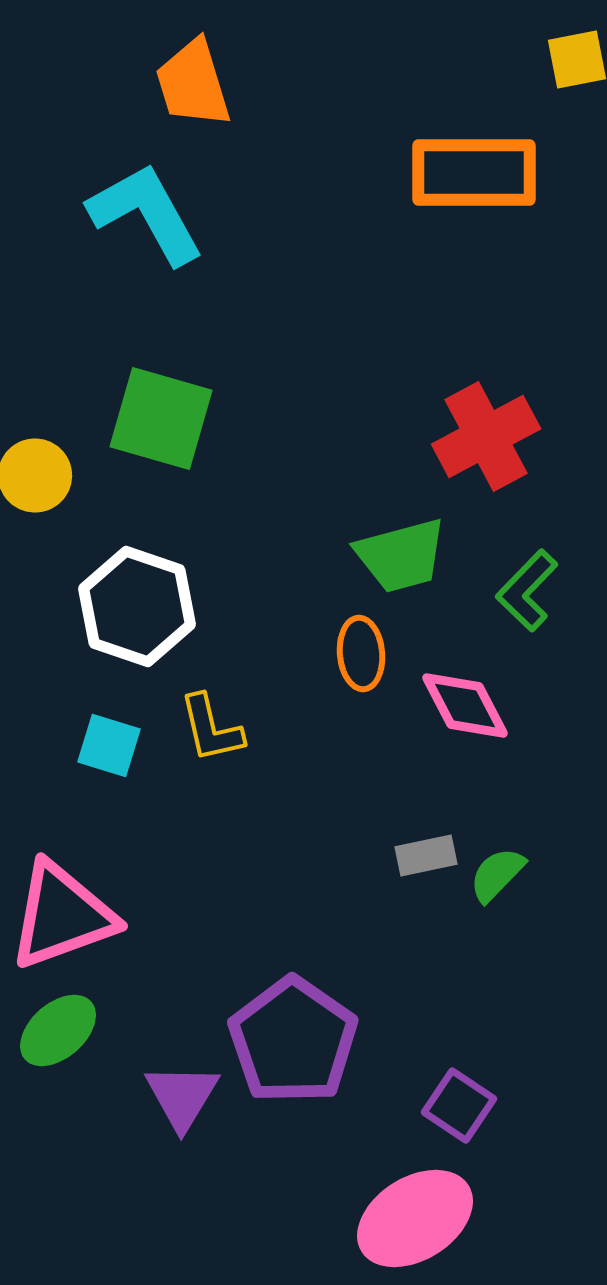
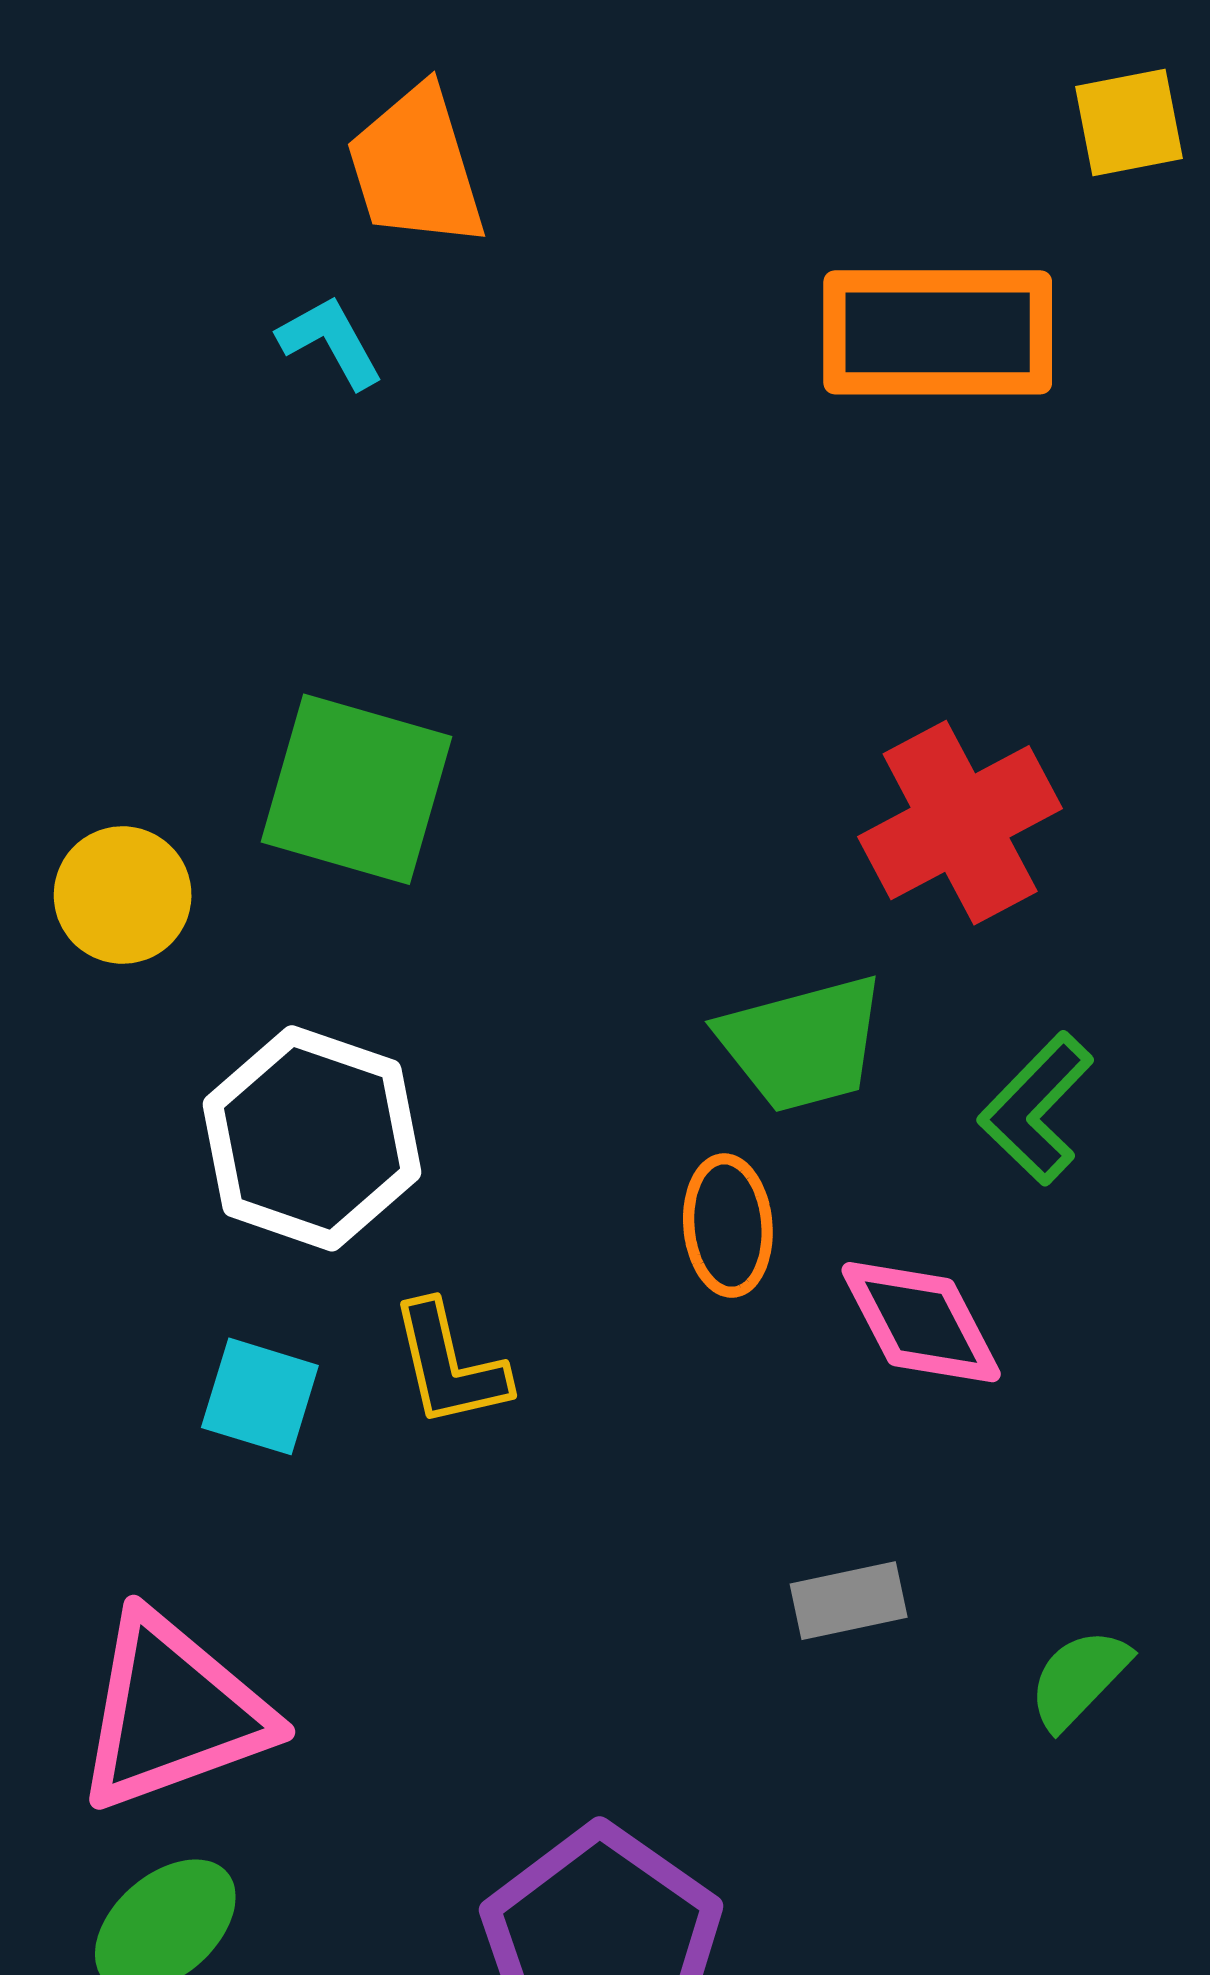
cyan L-shape: (146, 214) -> (331, 342), moved, size x0.5
green semicircle: (497, 874) -> (1079, 1679), moved

